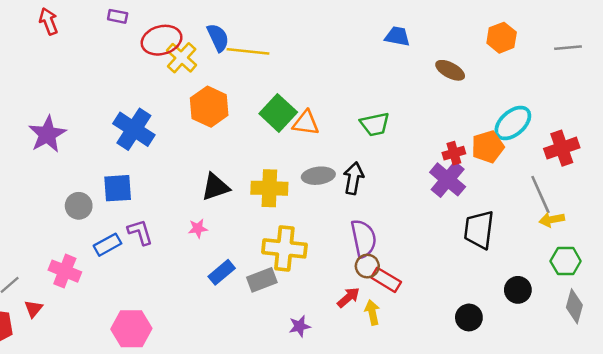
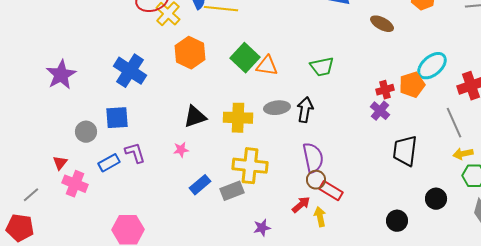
purple cross: (448, 179) -> (380, 111), size x0.7
yellow arrow: (552, 220) -> (463, 154), moved
red triangle: (33, 309) -> (60, 163), moved

